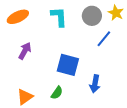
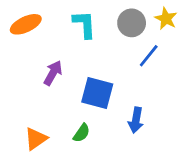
purple arrow: (25, 51) -> (53, 73), moved

